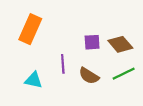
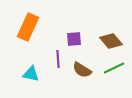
purple square: (92, 42) -> (74, 39), moved

